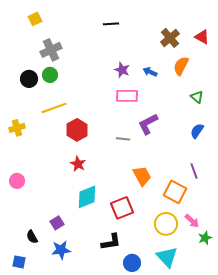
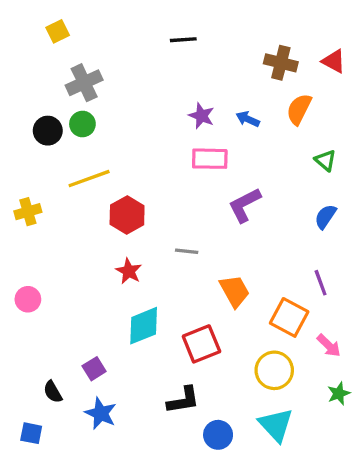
brown cross: (170, 38) -> (281, 63), turned -36
gray line: (123, 139) -> (187, 251), moved
pink arrow: (192, 221) -> (329, 346), moved
blue star: (61, 250) -> (101, 413), turned 30

